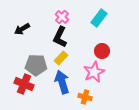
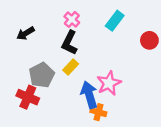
red circle: (102, 51) -> (149, 40), moved
gray pentagon: (36, 65) -> (42, 75), turned -30
blue arrow: (62, 82) -> (89, 95), moved

